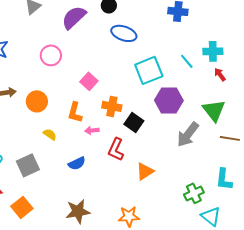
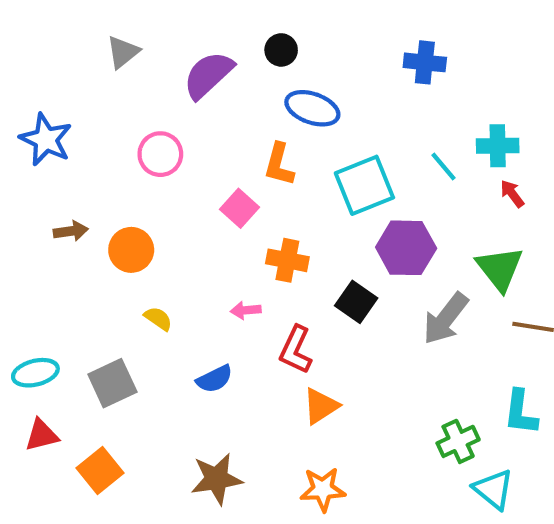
orange L-shape: (75, 112) -> (279, 164), moved
black square: (134, 122) -> (356, 302), moved
orange triangle: (145, 171) -> (321, 406), moved

